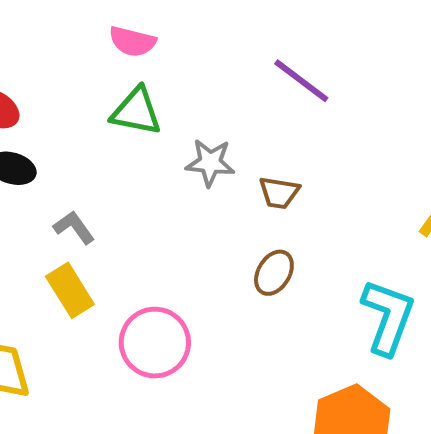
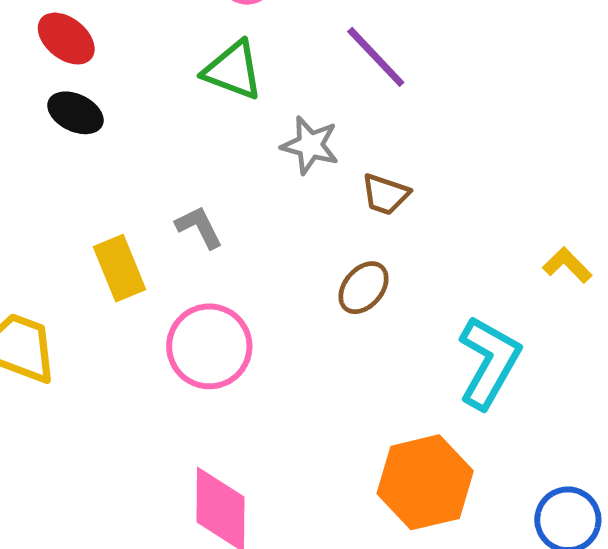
purple line: (301, 81) -> (376, 57), moved
gray L-shape: (74, 227) -> (199, 227), moved

